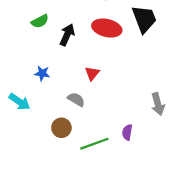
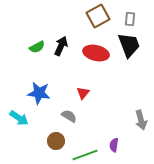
black arrow: (67, 35) -> (61, 46), moved
blue star: (42, 73) -> (39, 93), size x1.6

